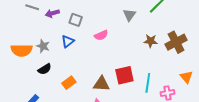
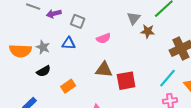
blue triangle: (68, 41) -> (69, 43), turned 40
brown star: (151, 41) -> (148, 31), moved
cyan line: (148, 83) -> (167, 78), moved, turned 30
brown triangle: (101, 84) -> (104, 70), moved

